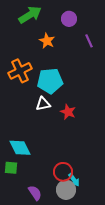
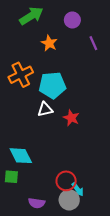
purple semicircle: (35, 193) -> (37, 203), turned 133

